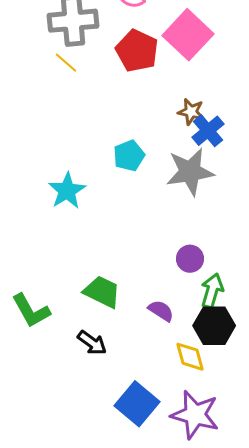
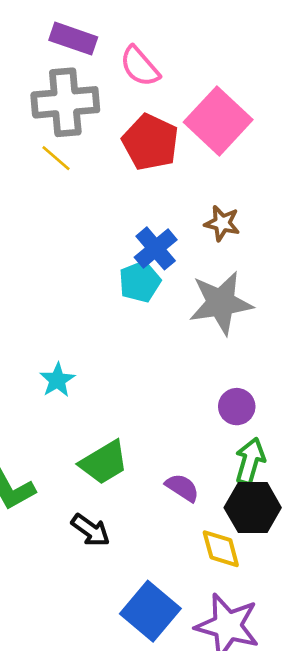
blue cross: (208, 131) -> (156, 248), moved
cyan star: (67, 191) -> (57, 380), moved, size x0.7
purple circle: (190, 259) -> (237, 407), moved
green trapezoid: (102, 292) -> (104, 462), turned 123

